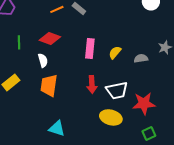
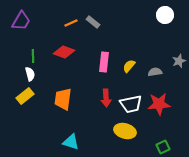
white semicircle: (43, 60) -> (30, 74), moved
red star: (144, 103) -> (159, 104), moved

